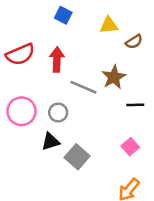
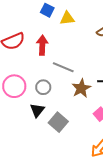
yellow triangle: (109, 25) -> (67, 18), moved
brown star: (114, 77) -> (81, 88), moved
black triangle: (51, 142) -> (37, 110), turned -35

